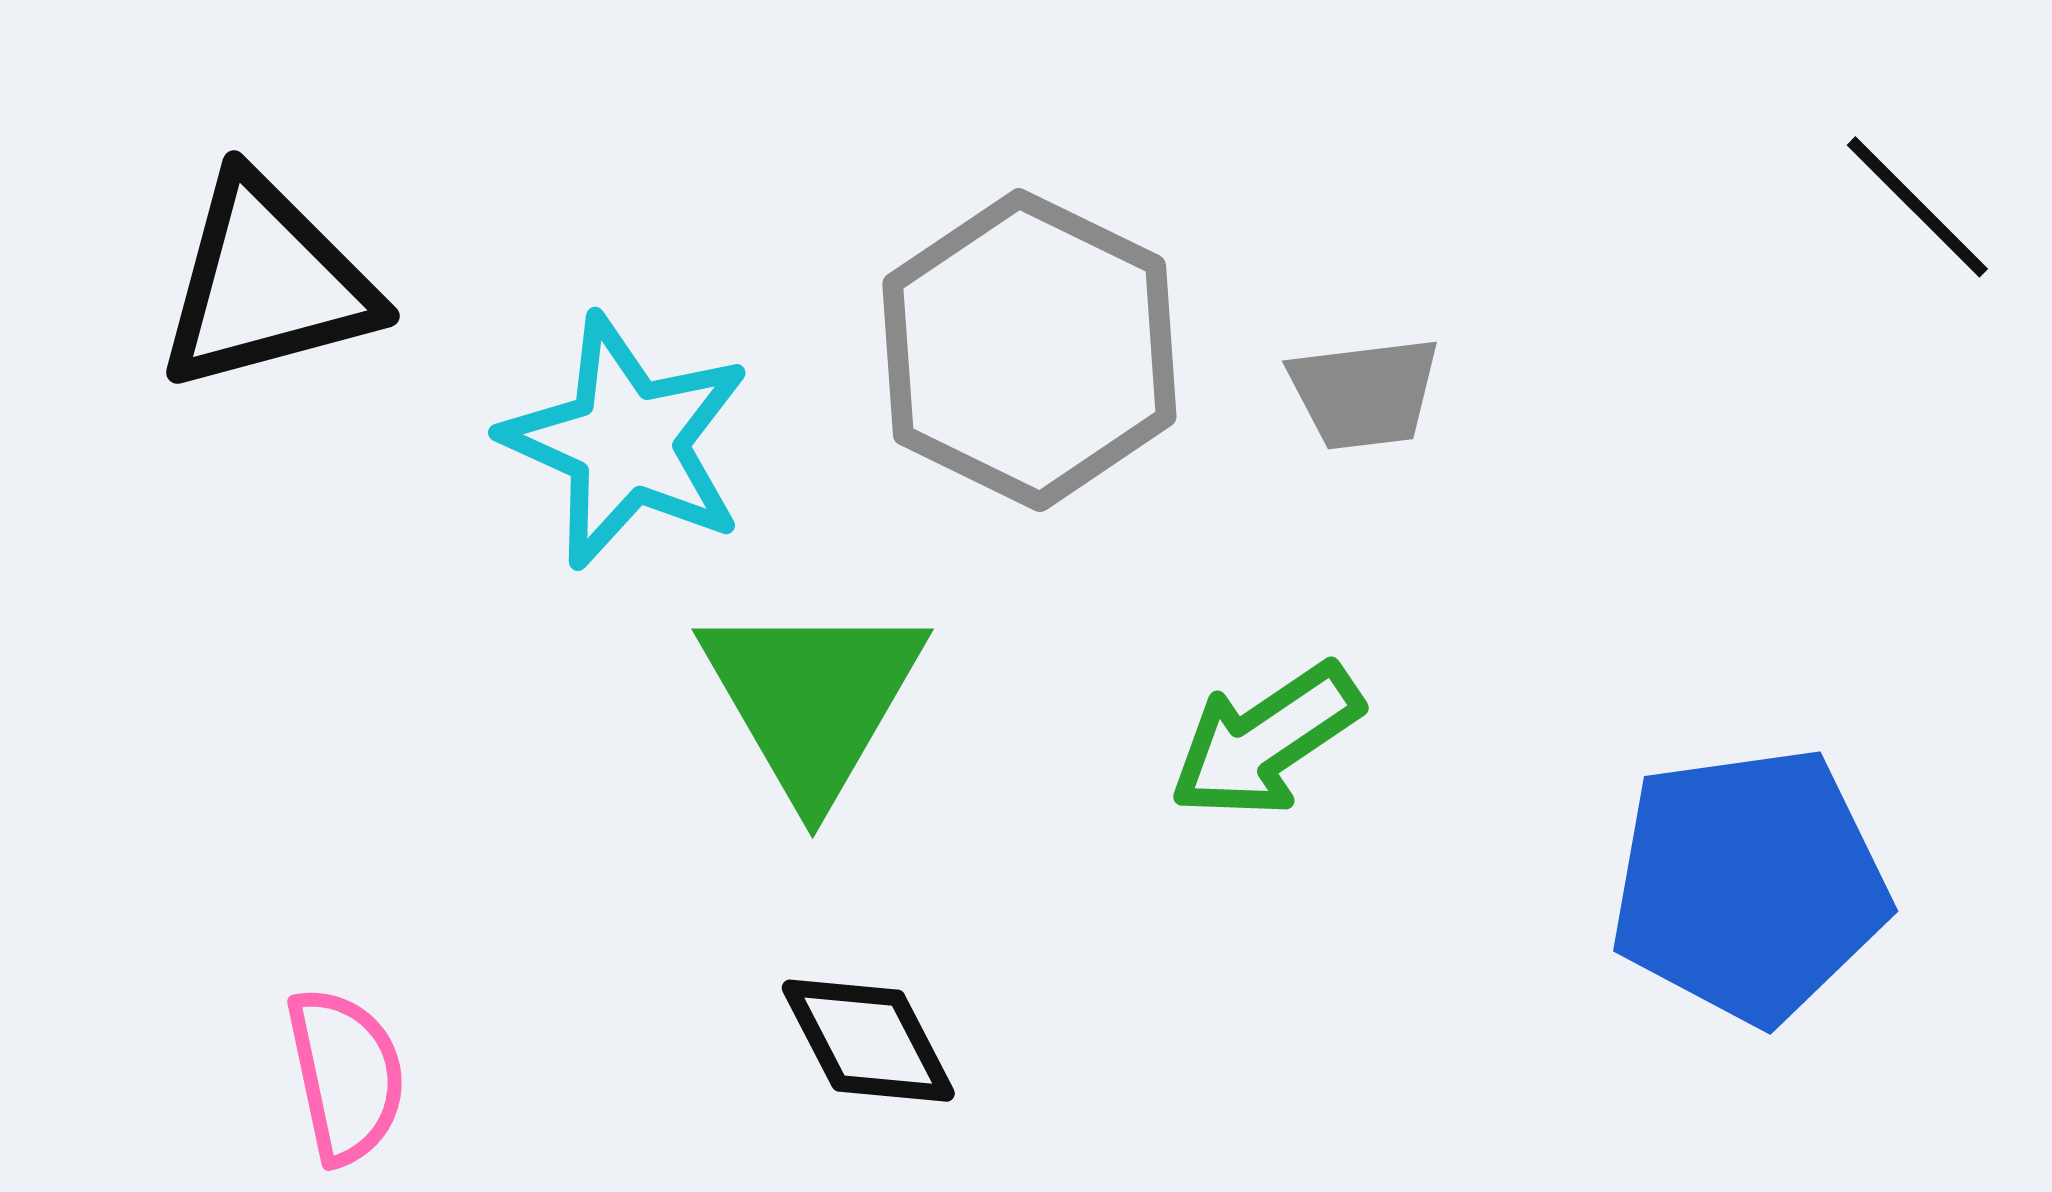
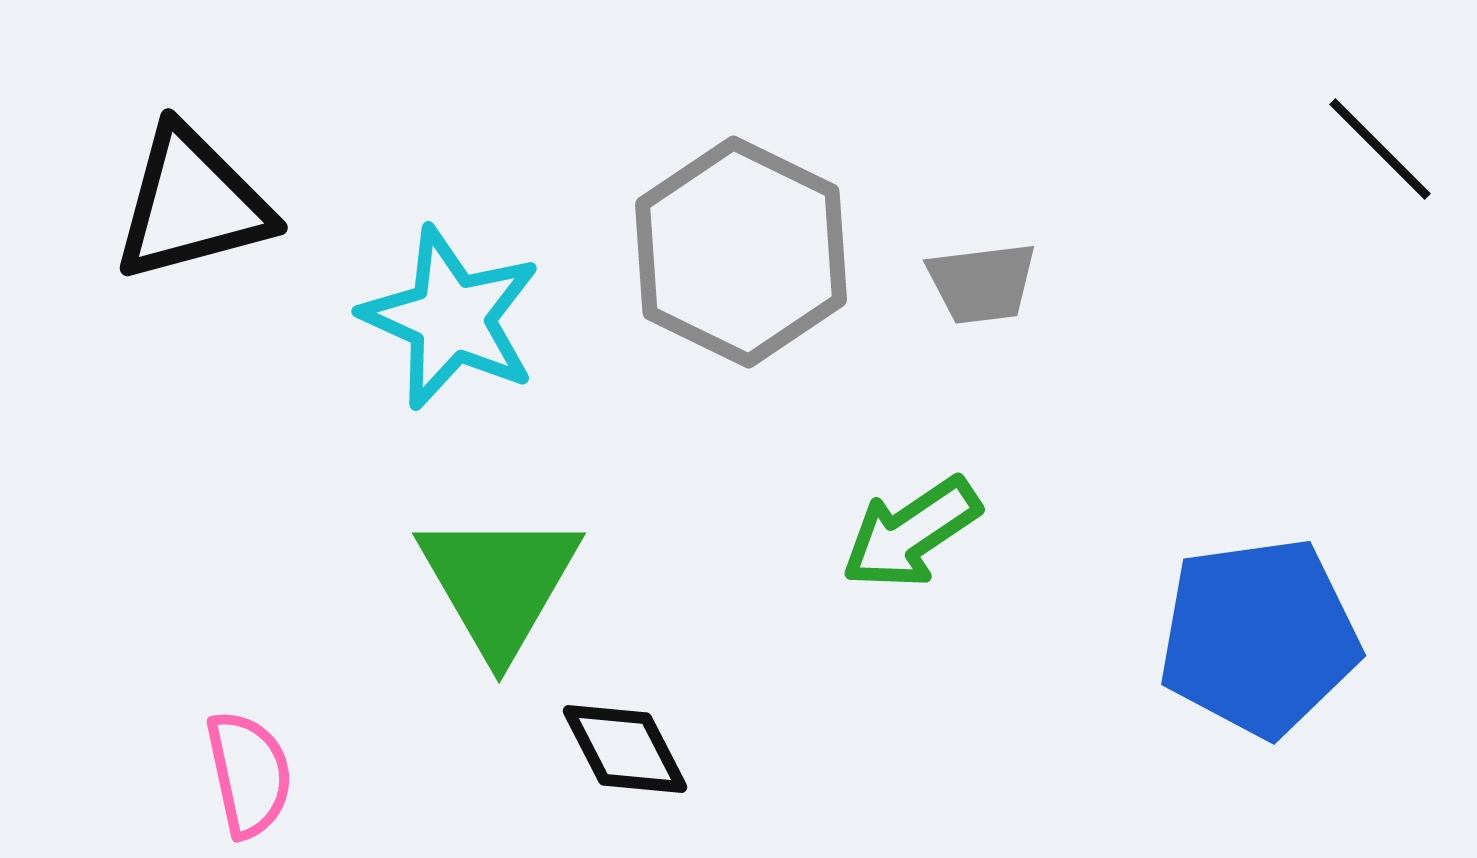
green triangle: (813, 699) -> (499, 583), moved

